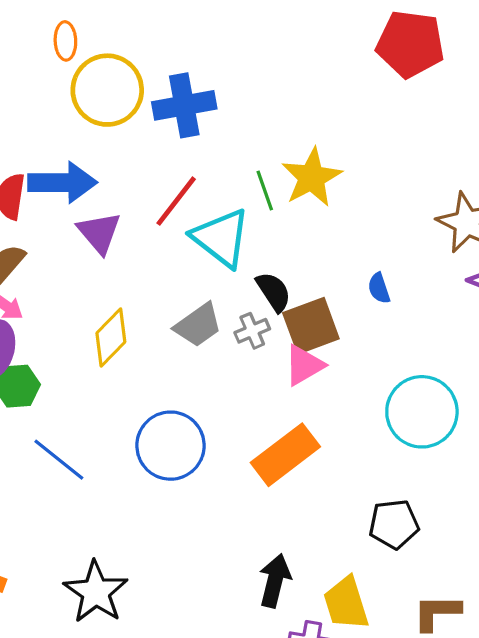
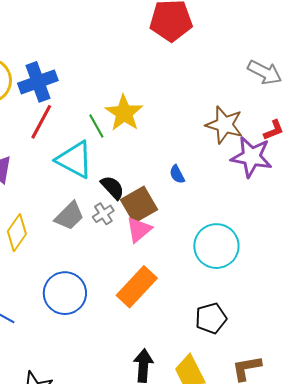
red line: (176, 201) -> (41, 122), moved

